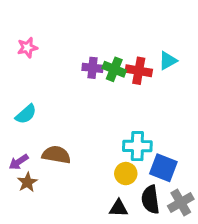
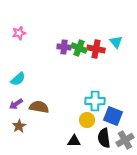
cyan triangle: (168, 61) -> (116, 42), turned -40
purple arrow: (19, 162) -> (16, 104), moved
black triangle: (119, 208) -> (74, 141), moved

